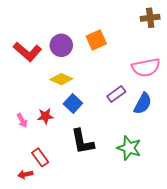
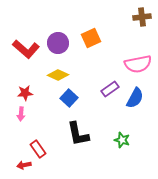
red star: (45, 116) -> (25, 93), moved
pink arrow: (22, 120) -> (21, 114), turned 32
green star: (129, 148) -> (122, 140), size x0.7

